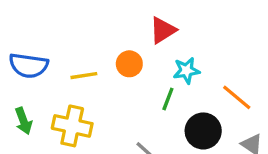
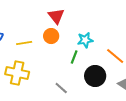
red triangle: (163, 30) -> (56, 16), moved, turned -36

